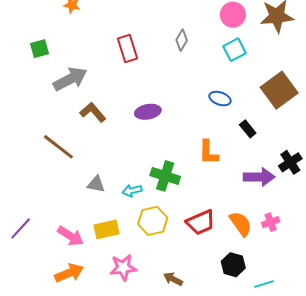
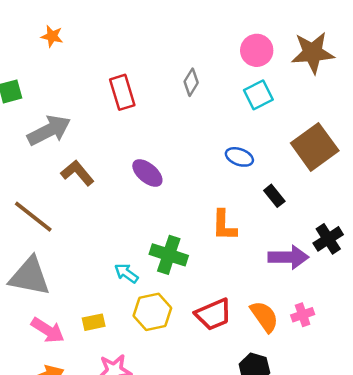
purple ellipse: (148, 112) -> (147, 173), turned 50
gray triangle: (96, 184) -> (30, 276), moved, size x1.8
cyan arrow: (132, 191) -> (126, 273), turned 48
yellow rectangle: (107, 229) -> (94, 322), size x0.7

